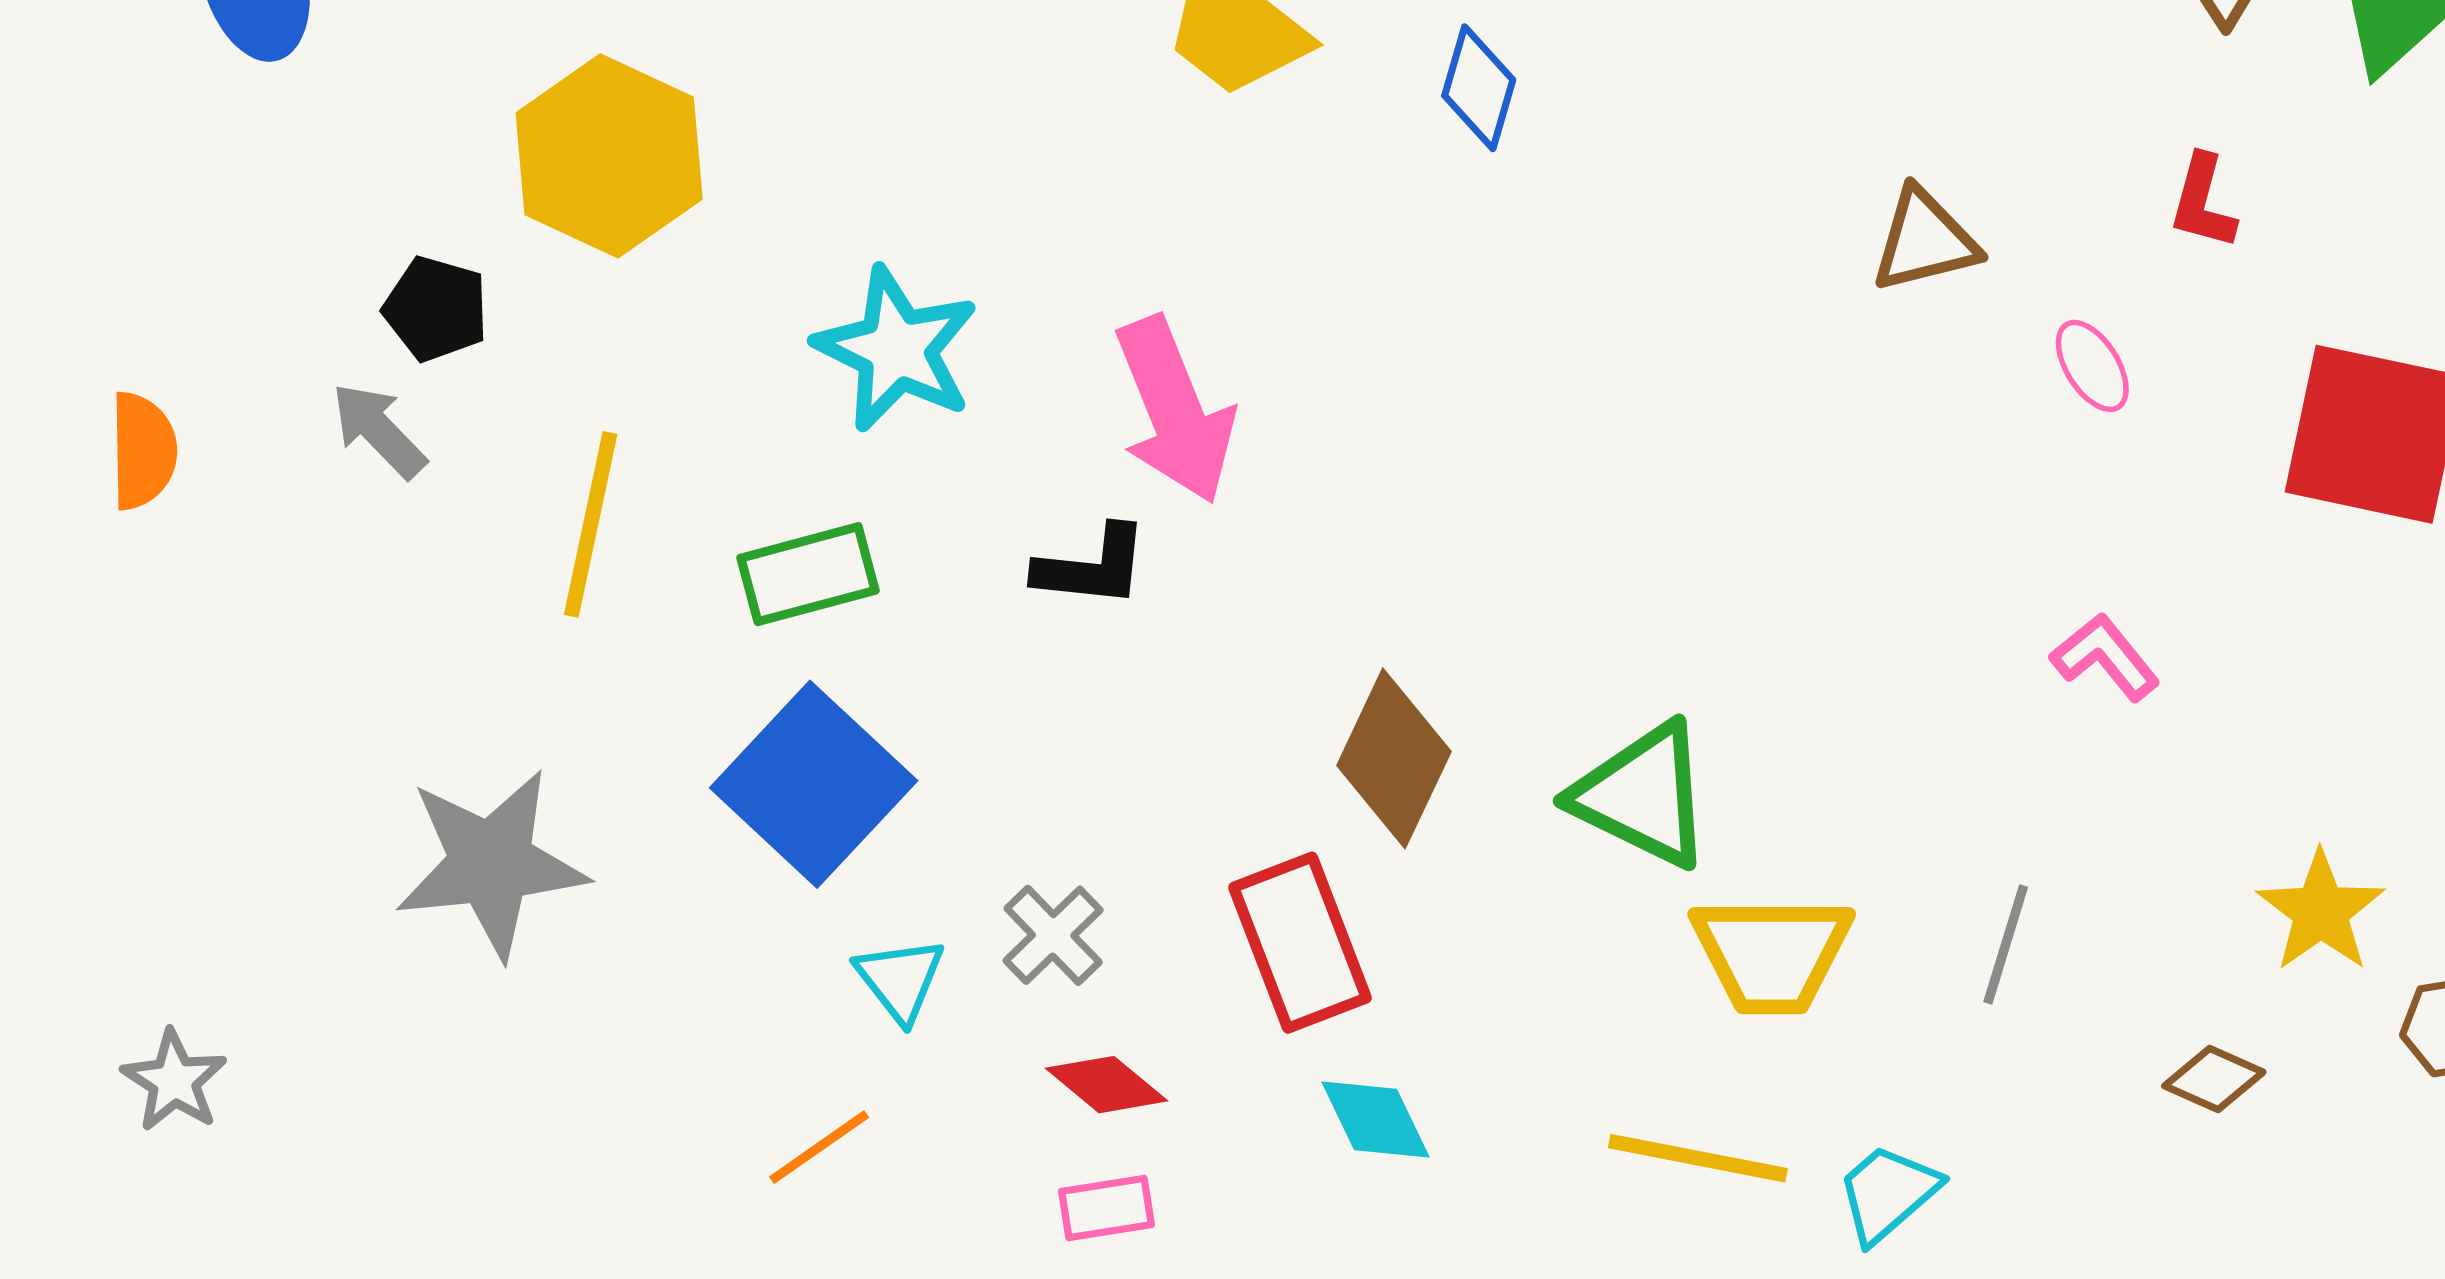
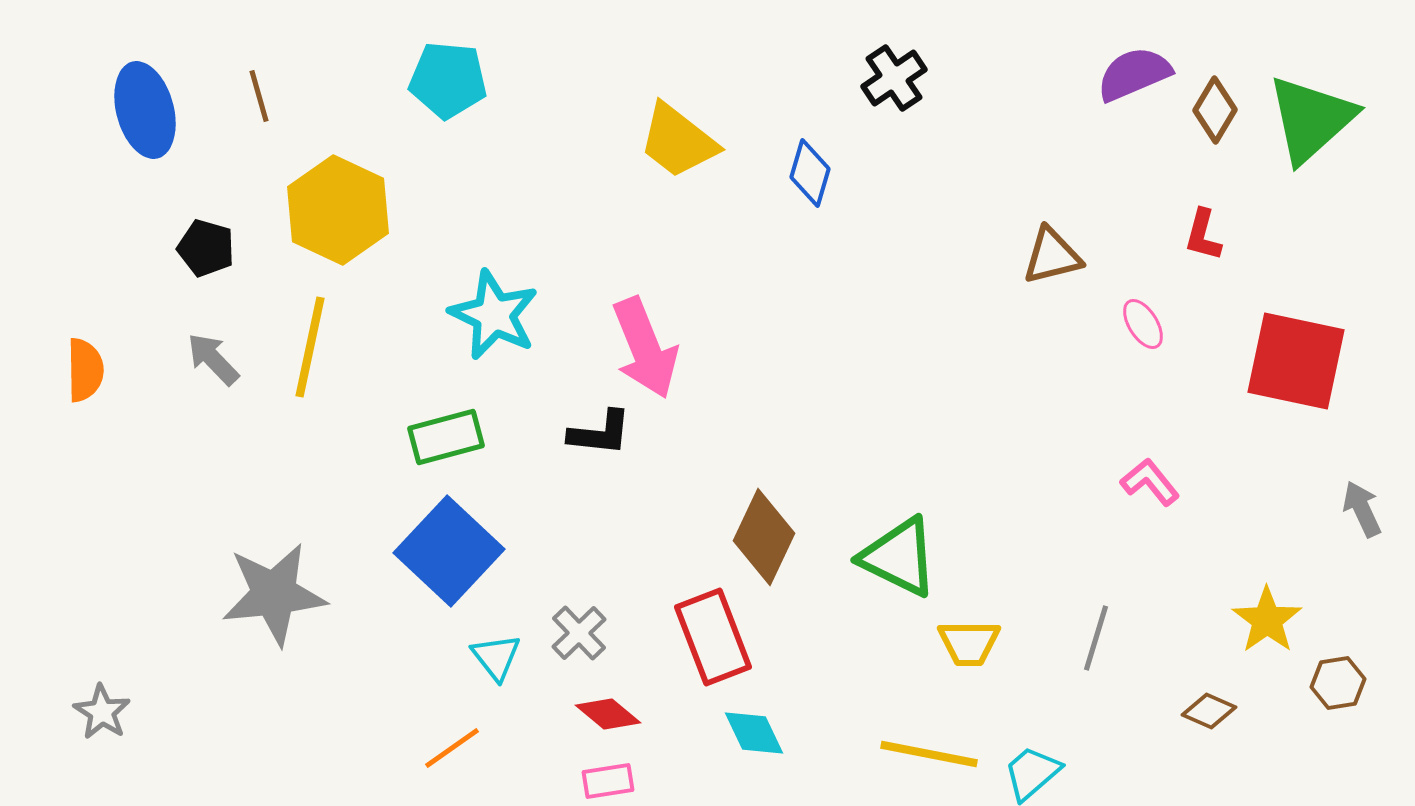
black pentagon: (436, 309) -> (206, 248), moved
yellow line: (591, 524) -> (310, 347), moved
yellow trapezoid: (1772, 954) -> (969, 643), size x0.7

